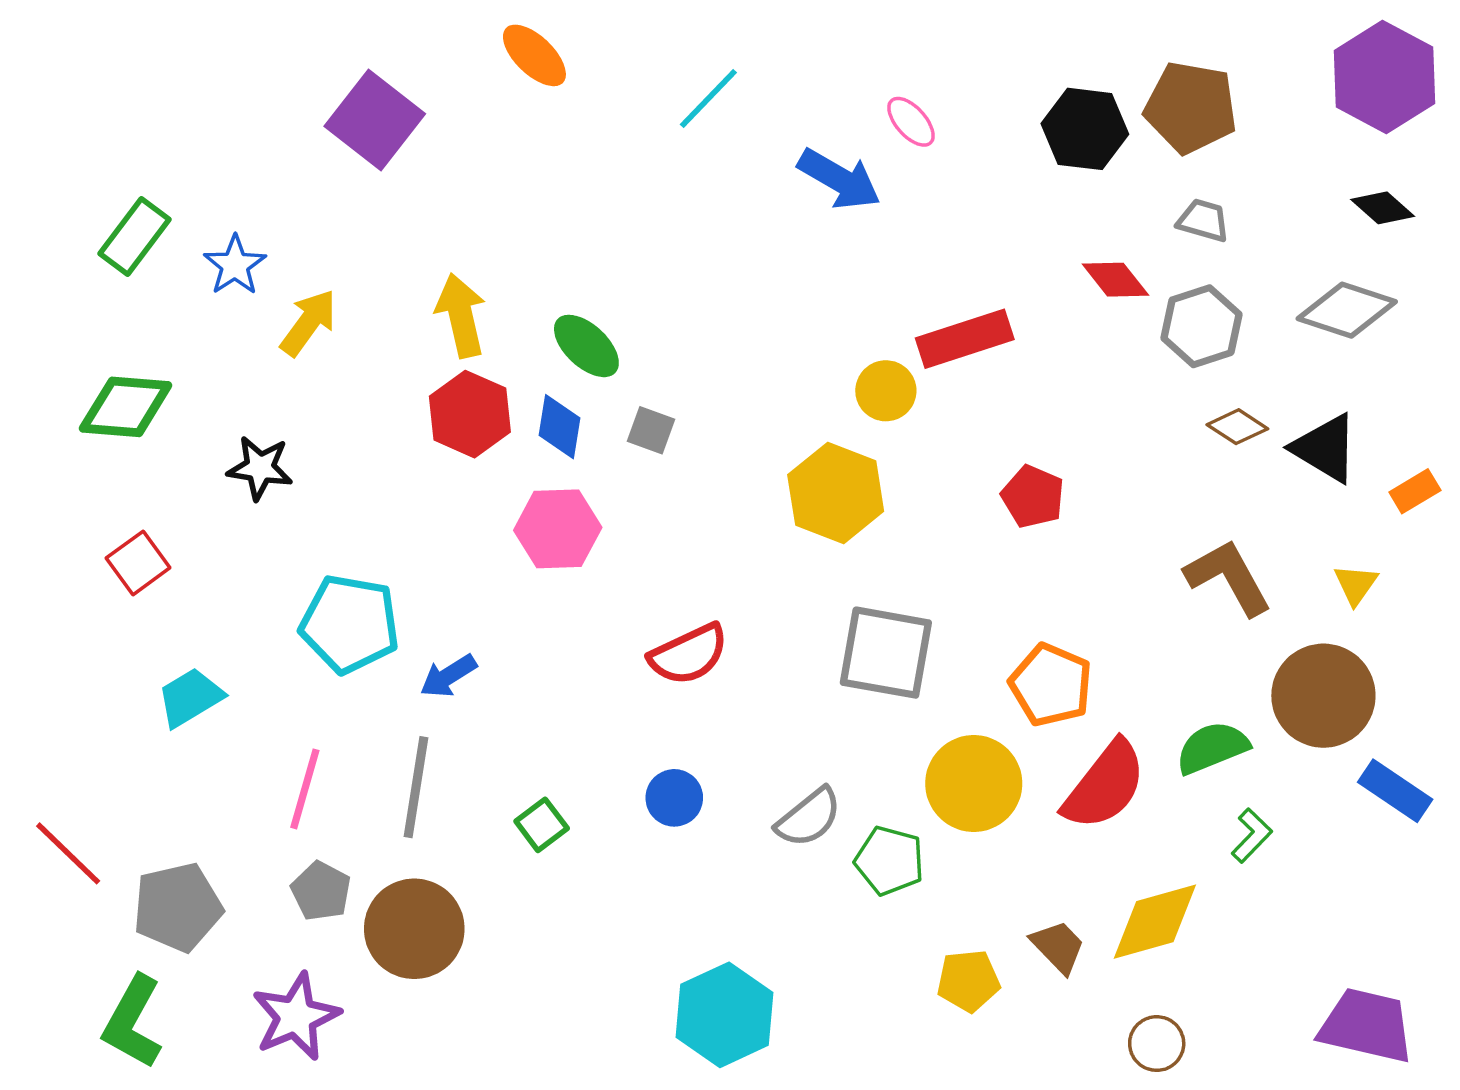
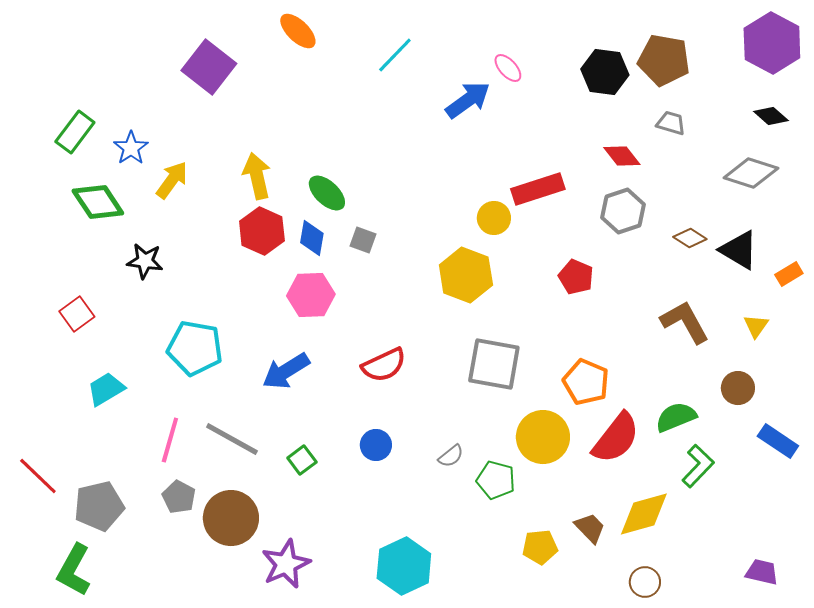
blue arrow: (839, 179) -> (468, 100), turned -66
gray hexagon: (1202, 326) -> (623, 211), moved
green diamond: (126, 407) -> (98, 202), moved, turned 52
blue arrow: (448, 676) -> (286, 371), moved, size x1.5
brown circle: (1323, 696) -> (738, 388), size x0.6
gray line: (416, 787) -> (232, 439), turned -70
gray semicircle: (809, 818) -> (451, 456), size x0.7
green L-shape: (1252, 836) -> (698, 466), size x1.4
purple star: (296, 1017) -> (286, 564), moved
purple trapezoid: (1366, 1026) -> (762, 572), size x0.6

